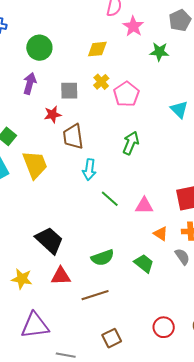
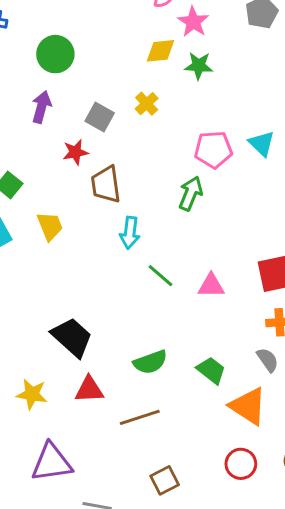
yellow diamond: (97, 49) -> (161, 51), moved
green star: (159, 52) -> (199, 66), moved
gray square: (69, 91) -> (100, 117), turned 30
pink pentagon: (126, 94) -> (213, 150), moved, turned 30
yellow trapezoid: (35, 165) -> (50, 226), size x0.7
orange triangle: (161, 234) -> (248, 406), moved, size x1.8

